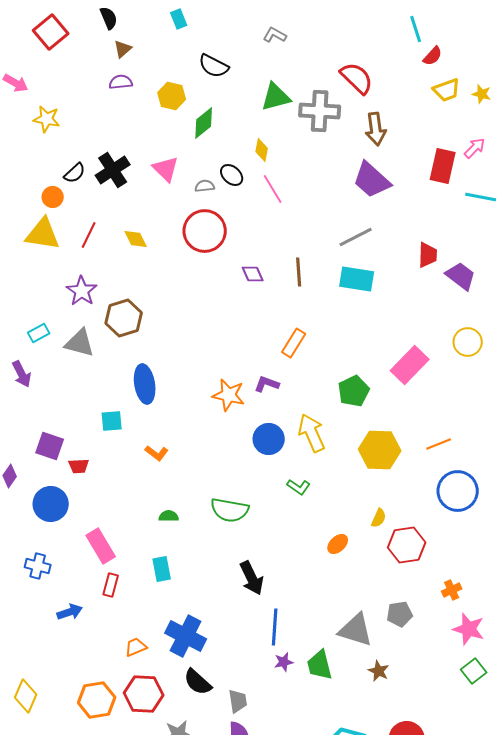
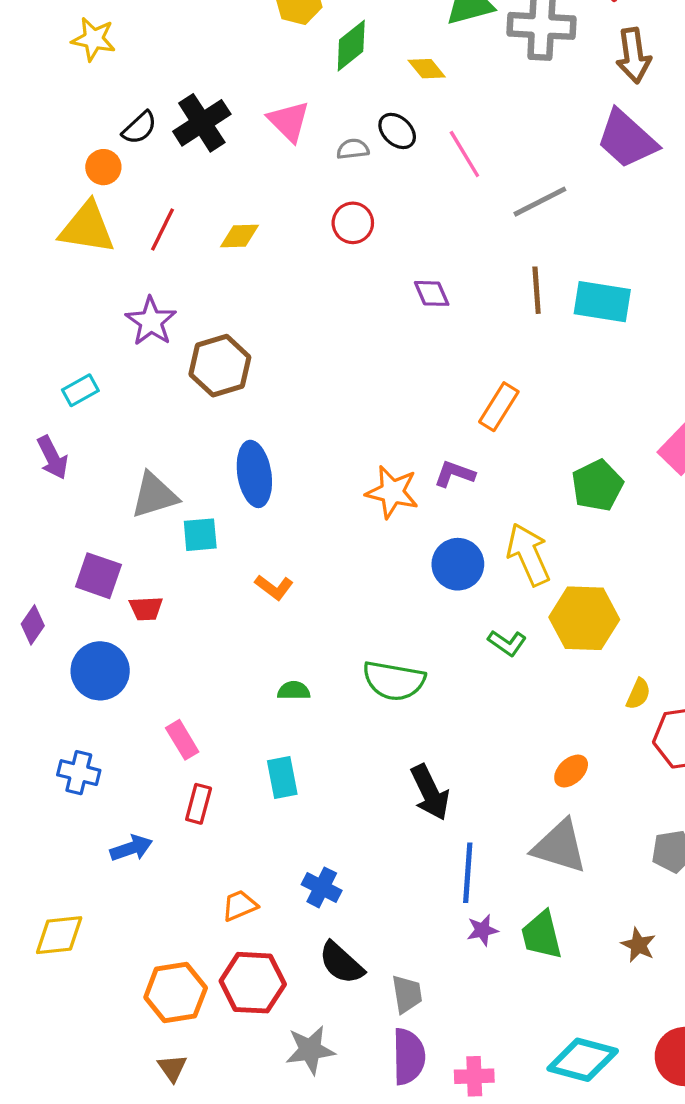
yellow diamond: (262, 150) -> (427, 69), moved, turned -50
red circle: (205, 231) -> (353, 223), size x0.6
gray line: (356, 237) -> (540, 202), moved
yellow diamond: (136, 239) -> (240, 236), turned -65
brown line: (299, 272) -> (537, 290), moved
gray triangle: (80, 343) -> (154, 495), moved, turned -32
yellow hexagon: (380, 450) -> (584, 618), moved
orange ellipse: (338, 544) -> (571, 771), moved
pink rectangle: (101, 546) -> (182, 740), size x0.7
gray triangle: (356, 630) -> (560, 846), moved
blue cross: (186, 636) -> (322, 887), size x0.6
yellow diamond: (26, 696) -> (59, 935), moved, turned 60

